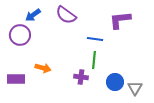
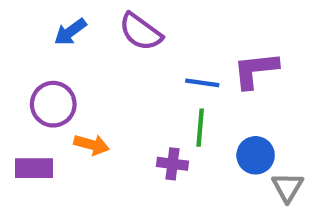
purple L-shape: (120, 20) -> (256, 70), moved
purple circle: (20, 35) -> (53, 104), moved
blue circle: (115, 82) -> (256, 155), moved

